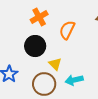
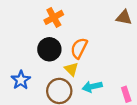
orange semicircle: (67, 30) -> (79, 48), moved

